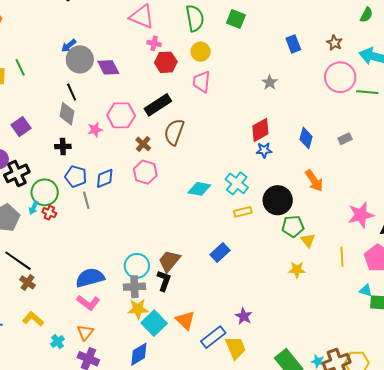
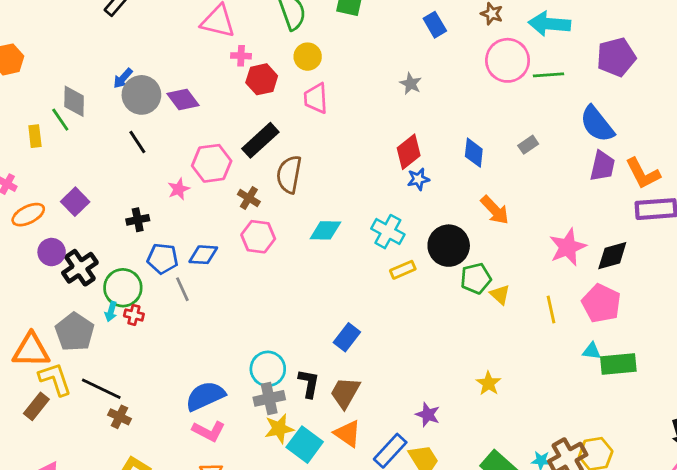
gray diamond: (67, 114) -> (74, 101), moved
blue diamond: (105, 178) -> (203, 255), turned 35
cyan diamond: (199, 189) -> (325, 230), moved
blue rectangle: (220, 252) -> (347, 337), moved
brown trapezoid: (169, 261) -> (345, 393), moved
yellow star: (297, 270) -> (489, 383), moved, turned -30

